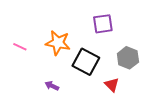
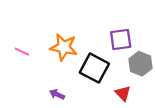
purple square: (103, 24) -> (121, 40), moved

